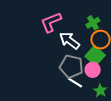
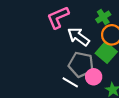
pink circle: (93, 70) -> (94, 77), moved
white line: (75, 82) -> (70, 82), moved

